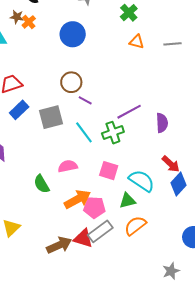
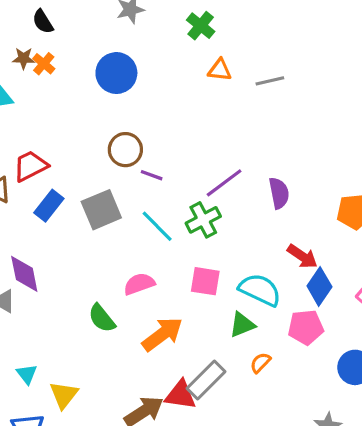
gray line: (173, 44) -> (270, 81), moved
pink pentagon: (94, 207) -> (306, 327), moved
orange semicircle: (135, 226) -> (260, 363), size x0.6

